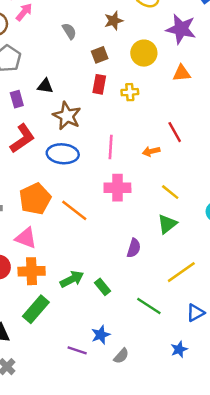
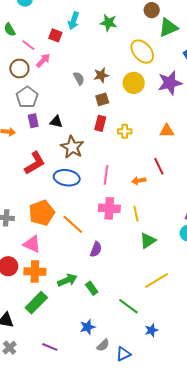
brown star: (114, 21) -> (101, 75), moved
purple star: (181, 29) -> (170, 83), turned -30
yellow circle: (144, 53) -> (134, 83), moved
orange triangle: (182, 73) -> (167, 131), moved
purple rectangle: (17, 99) -> (33, 121), moved
yellow line: (170, 192) -> (136, 214), moved, turned 35
purple semicircle: (134, 248) -> (96, 249), moved
blue triangle: (195, 313) -> (123, 354), moved
blue star: (179, 349) -> (151, 330), moved
purple line: (77, 350) -> (50, 347), moved

